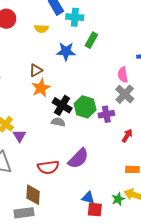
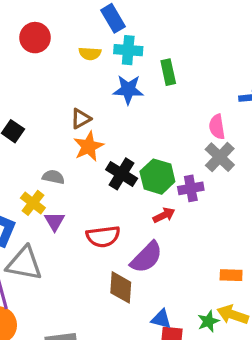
cyan cross: (75, 17) -> (128, 50), moved
green rectangle: (91, 40) -> (168, 72), turned -42
gray semicircle: (58, 122) -> (53, 177), moved
red arrow: (127, 136) -> (164, 215), moved, turned 32
red semicircle: (48, 167) -> (103, 236), moved
brown diamond: (33, 195) -> (121, 287), moved

